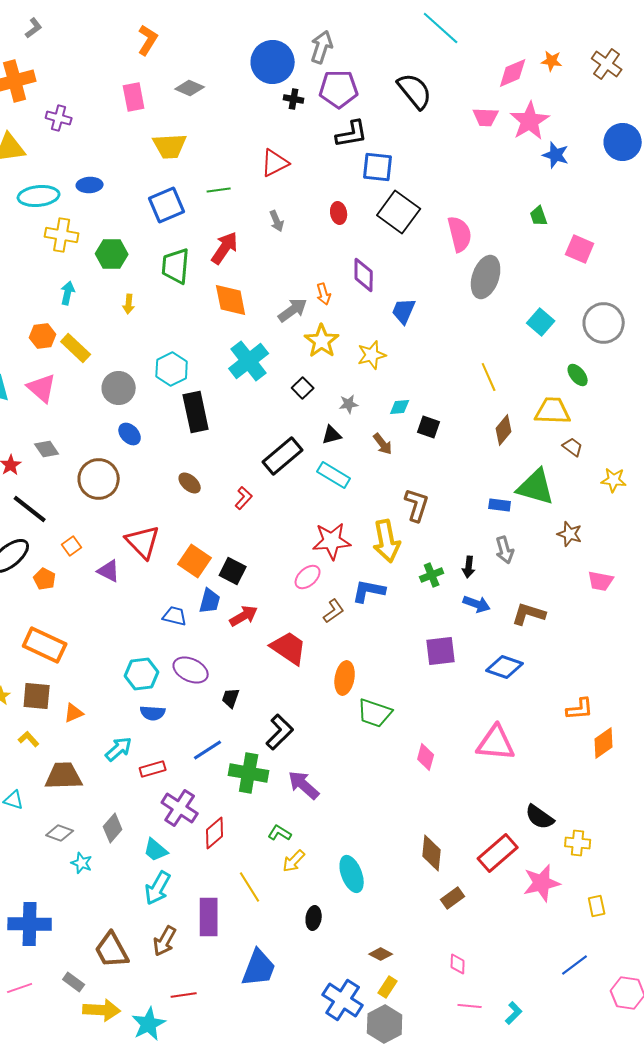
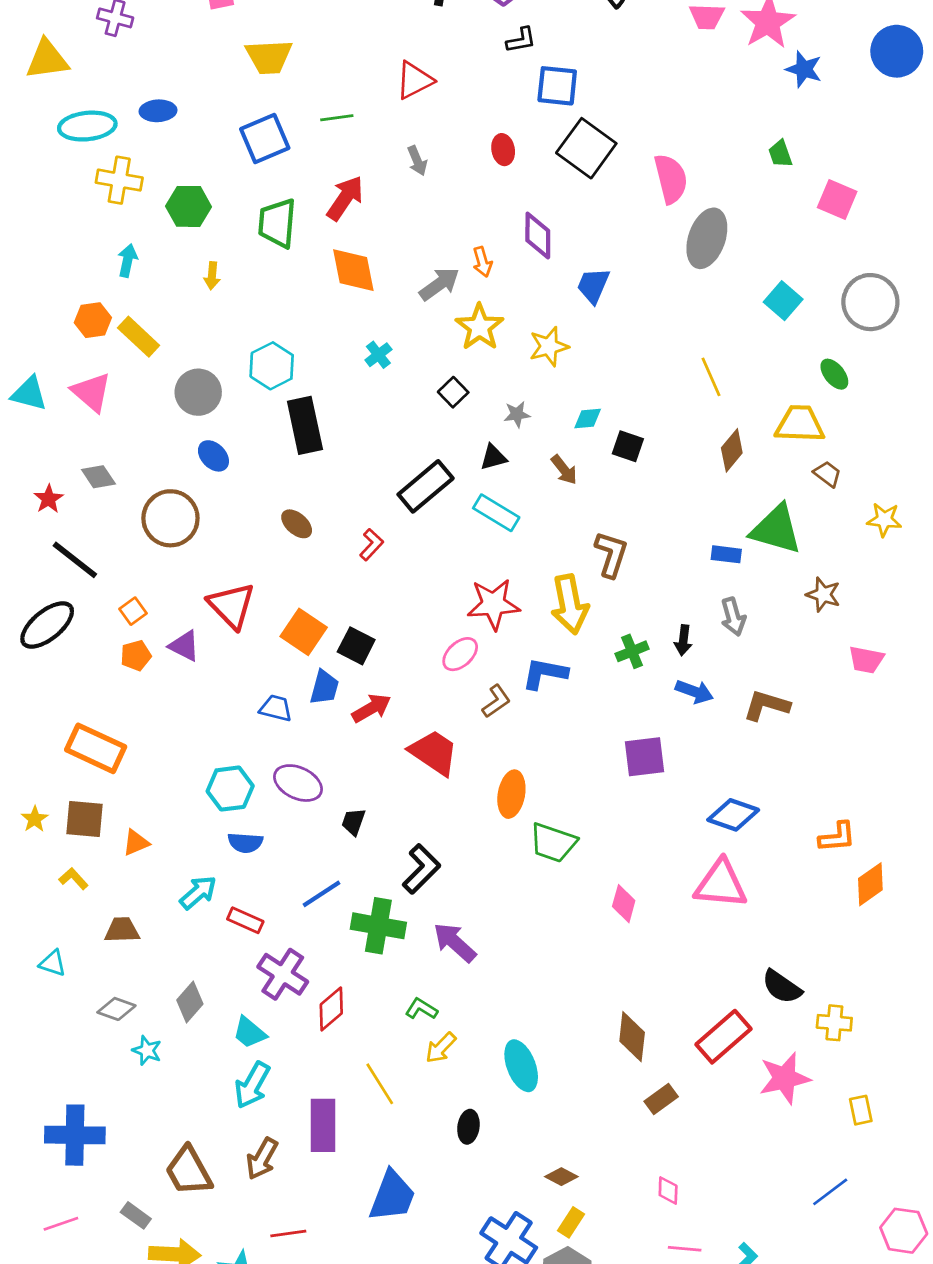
black L-shape: (352, 134) -> (521, 40), size x0.7
cyan cross: (249, 361) -> (378, 355), size x0.5
orange pentagon: (45, 579) -> (136, 655), moved, turned 30
blue diamond: (505, 667) -> (733, 815), moved
red rectangle: (153, 769) -> (245, 920), turned 40
brown trapezoid: (64, 776) -> (122, 930), size x0.7

